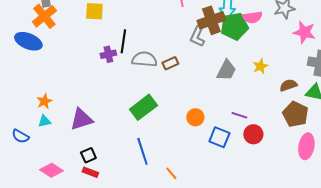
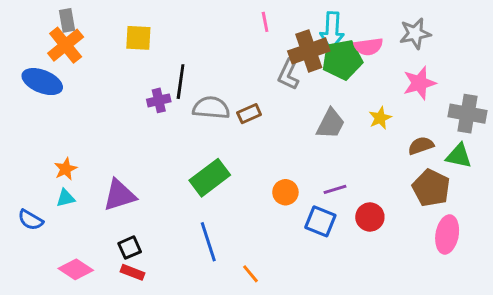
pink star: (304, 32) -> (419, 83), moved, turned -30
purple line: (239, 115) -> (335, 189), moved, turned -35

